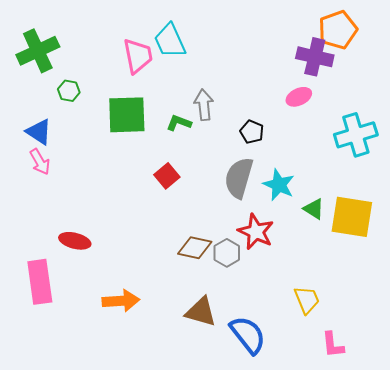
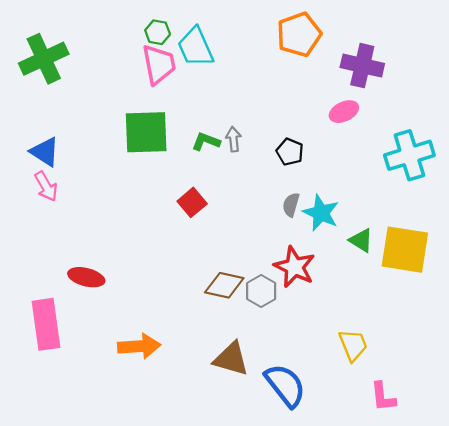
orange pentagon: (338, 30) -> (299, 35), moved
green hexagon: (69, 91) -> (158, 32), moved
gray arrow: (204, 105) -> (233, 139), moved, size x0.7
gray semicircle: (239, 178) -> (291, 205), moved, size x0.5

